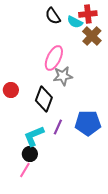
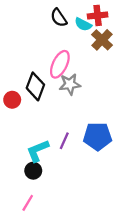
black diamond: (44, 99) -> (35, 86), moved
pink line: (25, 170) -> (28, 203), moved

